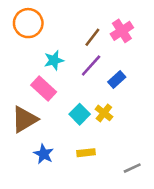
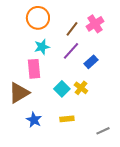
orange circle: (28, 23) -> (38, 18), moved
pink rectangle: (44, 89) -> (34, 69), turned 42

